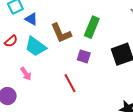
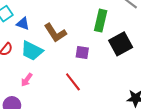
green rectangle: (92, 27) -> (101, 21), moved
pink arrow: (26, 74) -> (27, 80), turned 80

